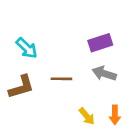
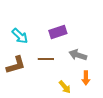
purple rectangle: (100, 43) -> (58, 32), moved
orange arrow: (115, 115) -> (86, 78), moved

